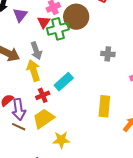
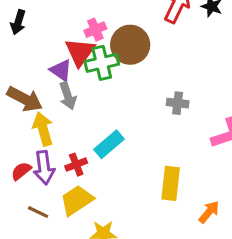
purple triangle: (20, 15) -> (61, 70), moved, turned -35
red triangle: (44, 22) -> (80, 52), size x1.5
yellow arrow: (33, 70) -> (43, 129), moved
purple arrow: (19, 109) -> (44, 168), moved

